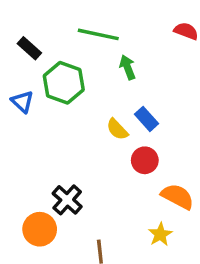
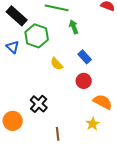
black rectangle: (29, 48) -> (17, 16), size x1.5
yellow semicircle: (117, 129) -> (57, 64), moved
orange circle: (40, 229) -> (13, 121), moved

